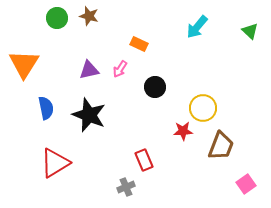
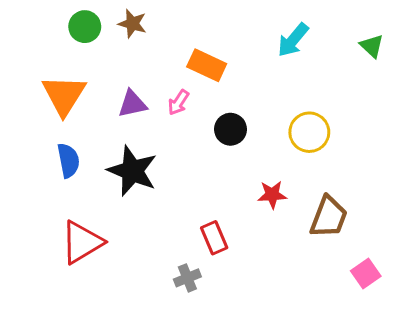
orange rectangle: (139, 44) -> (207, 65), size x1.4
orange triangle: (24, 64) -> (64, 95), moved
yellow circle: (203, 108) -> (309, 132), moved

